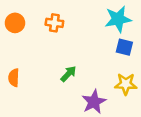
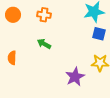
green arrow: (68, 74) -> (44, 44), moved, turned -104

